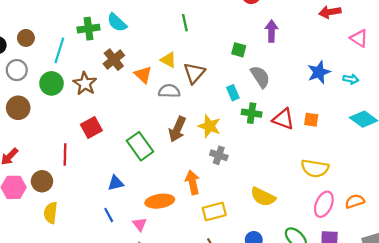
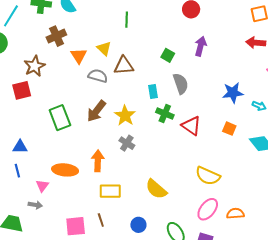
brown triangle: (194, 73) -> (124, 66), turned 30
brown star: (85, 84) -> (35, 66), moved
orange square: (311, 120) -> (229, 129), moved
blue triangle: (116, 183) -> (20, 147), moved

